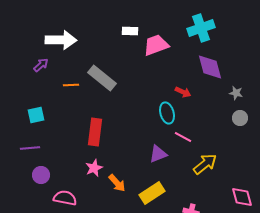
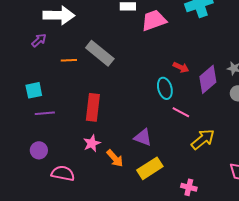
purple diamond: (210, 67) -> (208, 79), moved, turned 64
purple line: (30, 148) -> (45, 113), moved
purple triangle: (158, 154) -> (143, 137), moved, turned 42

